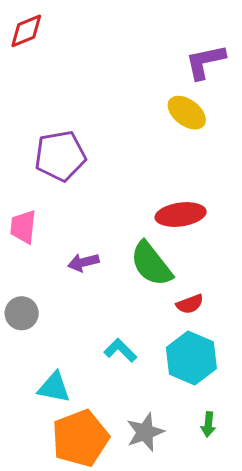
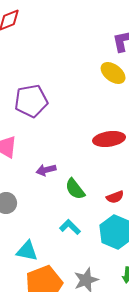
green semicircle: (151, 264) -> (75, 189), moved, size x0.7

